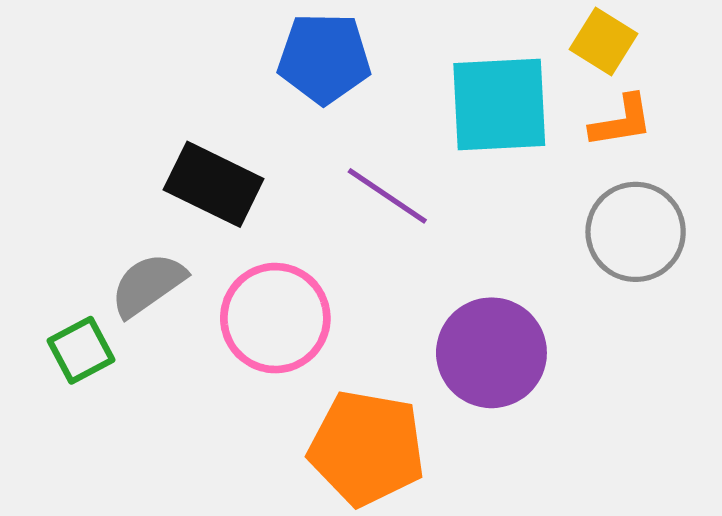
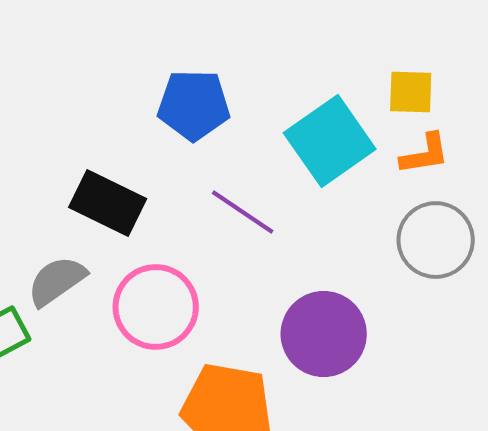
yellow square: (603, 41) -> (411, 92), turned -30
cyan square: (499, 104) -> (330, 141), turned -32

